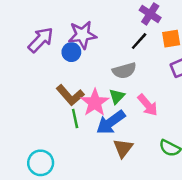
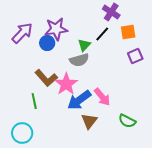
gray semicircle: (124, 71) -> (79, 60), moved
green triangle: (117, 96) -> (84, 45), moved
pink arrow: (148, 105) -> (102, 97), moved
green line: (75, 119) -> (34, 101), moved

